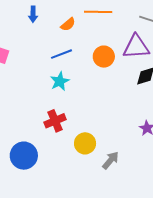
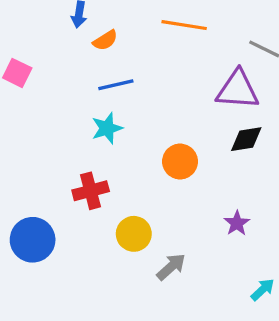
orange semicircle: (68, 24) -> (105, 40), moved
orange circle: (104, 57) -> (180, 162), moved

